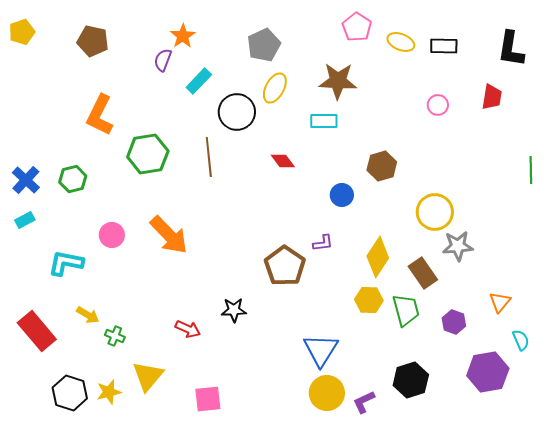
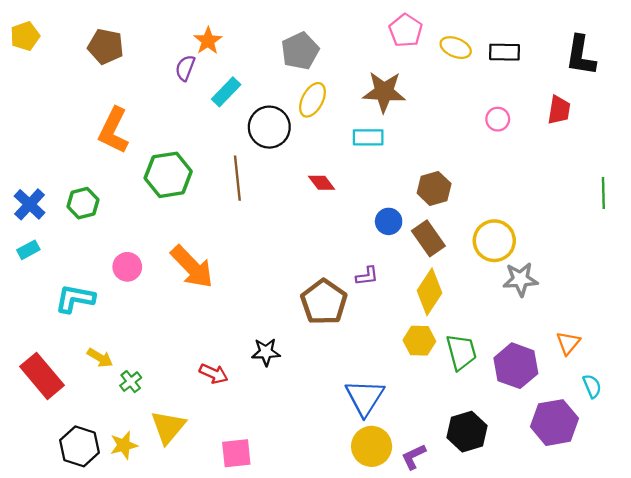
brown rectangle: (423, 273) -> (428, 238), moved
purple hexagon: (454, 322) -> (516, 366), size x1.6
green cross: (115, 336) -> (131, 382), turned 30

